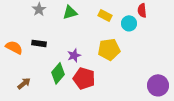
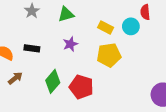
yellow rectangle: (105, 15) -> (106, 28), moved
purple star: (74, 55) -> (70, 44), moved
brown arrow: (24, 83) -> (15, 78), moved

